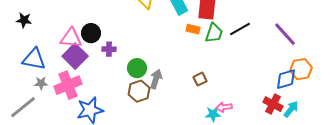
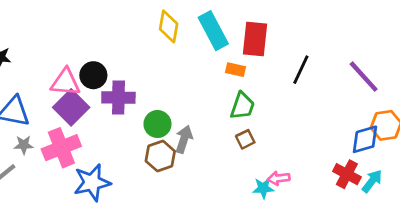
black line: (240, 29) -> (301, 70), turned -35
green trapezoid: (214, 33) -> (242, 106), moved
purple cross: (109, 49) -> (118, 98), size x1.6

